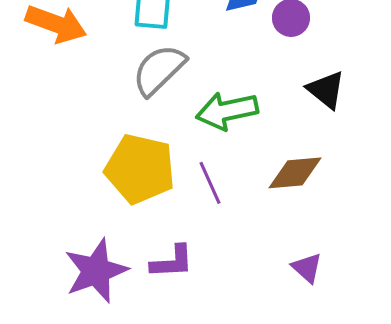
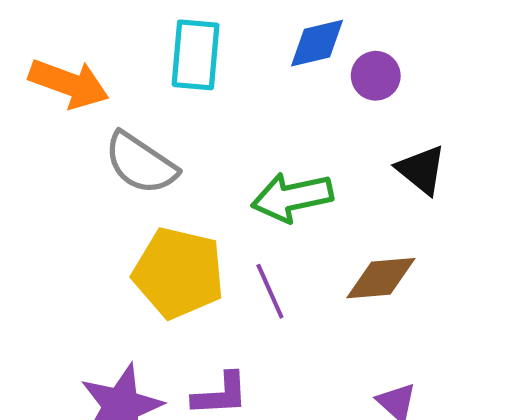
gray semicircle: (159, 70) -> (141, 163), moved, turned -102

